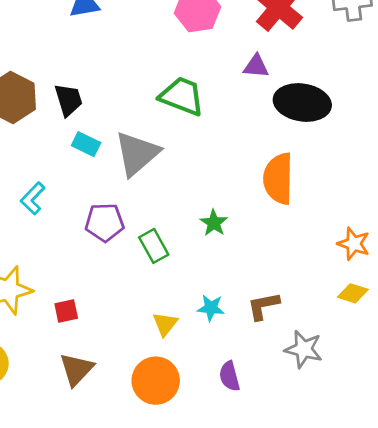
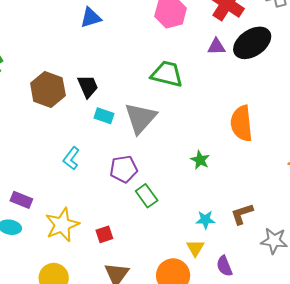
black ellipse: (302, 102) -> (252, 43), moved, turned -36
green rectangle: (154, 246) -> (147, 196), moved
yellow triangle: (165, 324) -> (195, 248), moved

